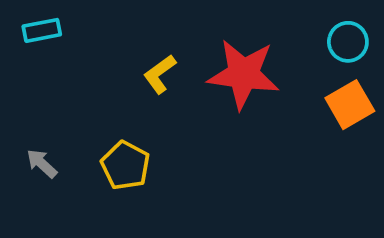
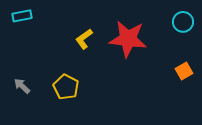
orange square: (350, 105) -> (184, 71), moved, size x0.7

